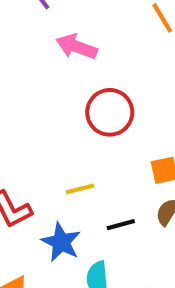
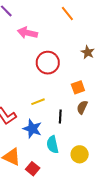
black line: (121, 225) -> (60, 116), turned -64

